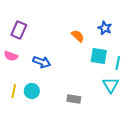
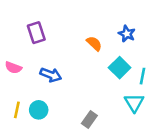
purple rectangle: (19, 30) -> (36, 33), moved, turned -42
cyan square: (99, 56) -> (120, 68), turned 36
gray rectangle: (74, 99) -> (89, 120), turned -64

